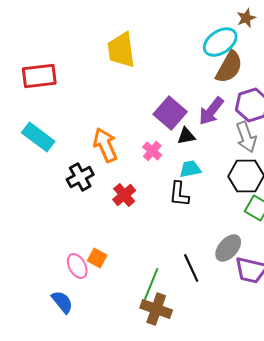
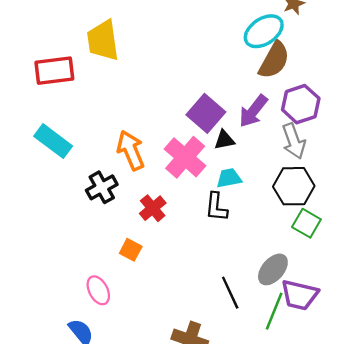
yellow trapezoid: (121, 50) -> (103, 40), moved
pink cross: (152, 151) -> (185, 157), size x1.8
orange square: (97, 258) -> (131, 250), moved
green line: (151, 284) -> (274, 311), moved

